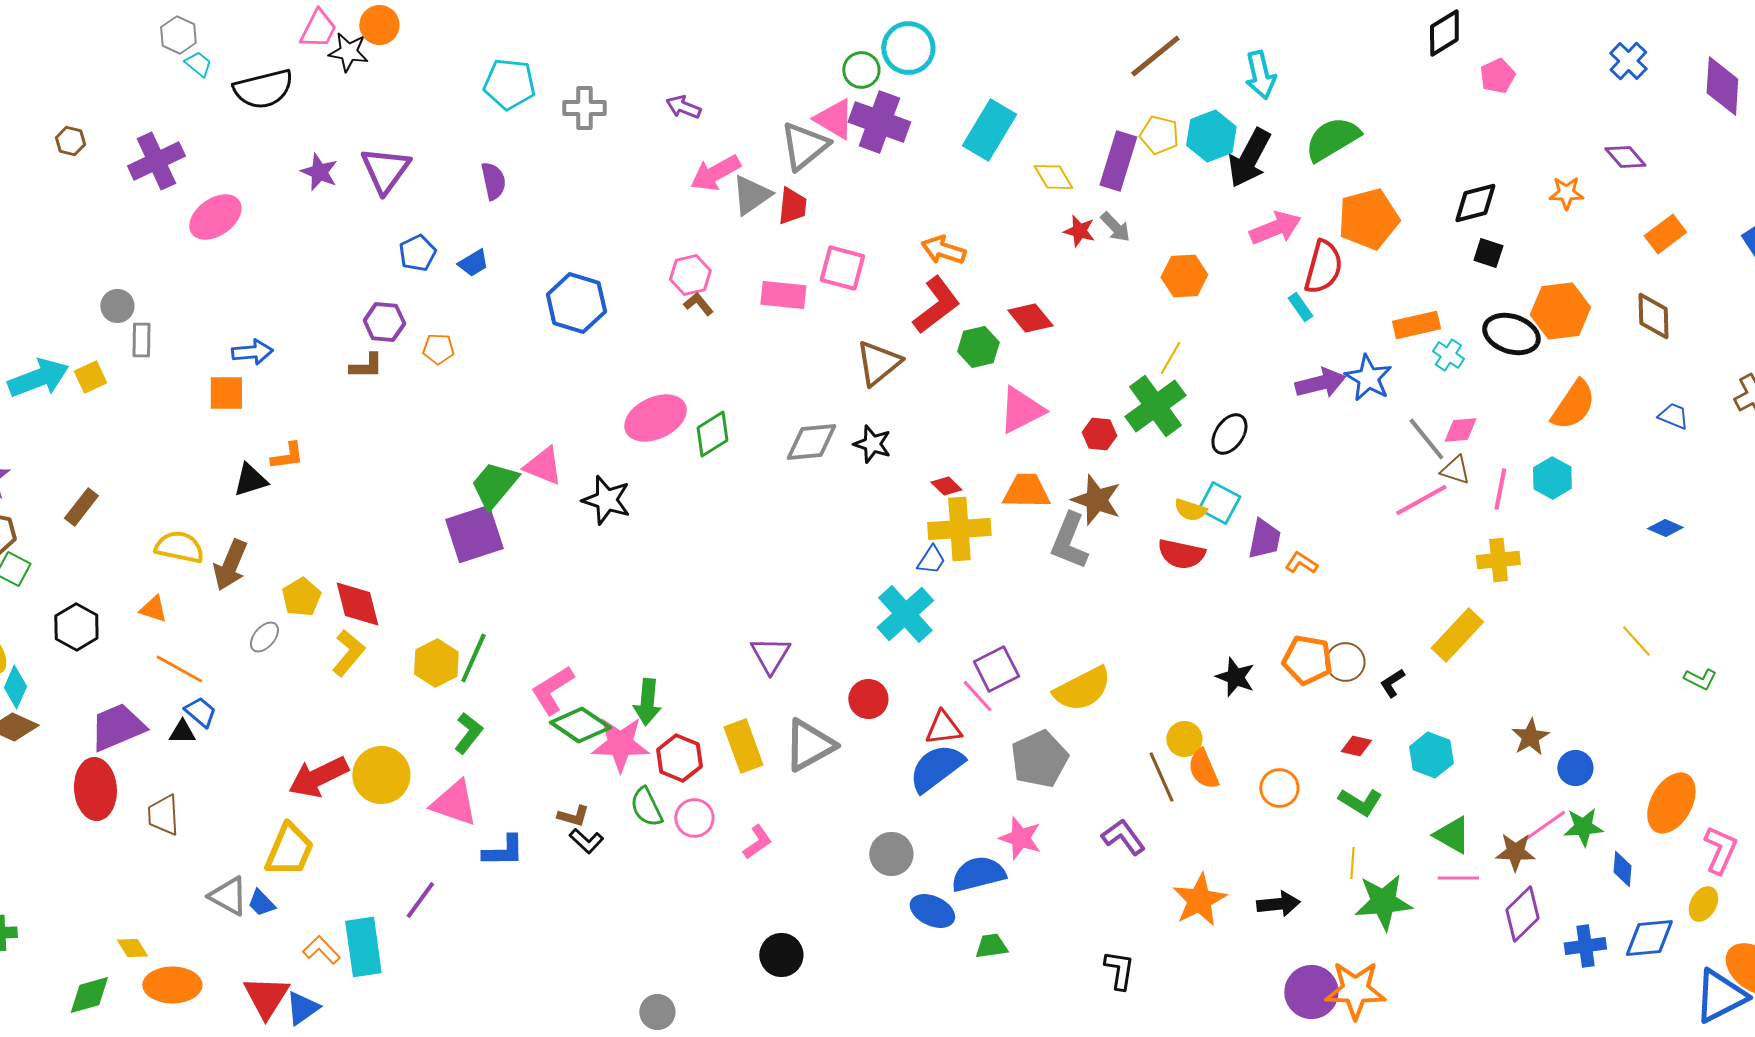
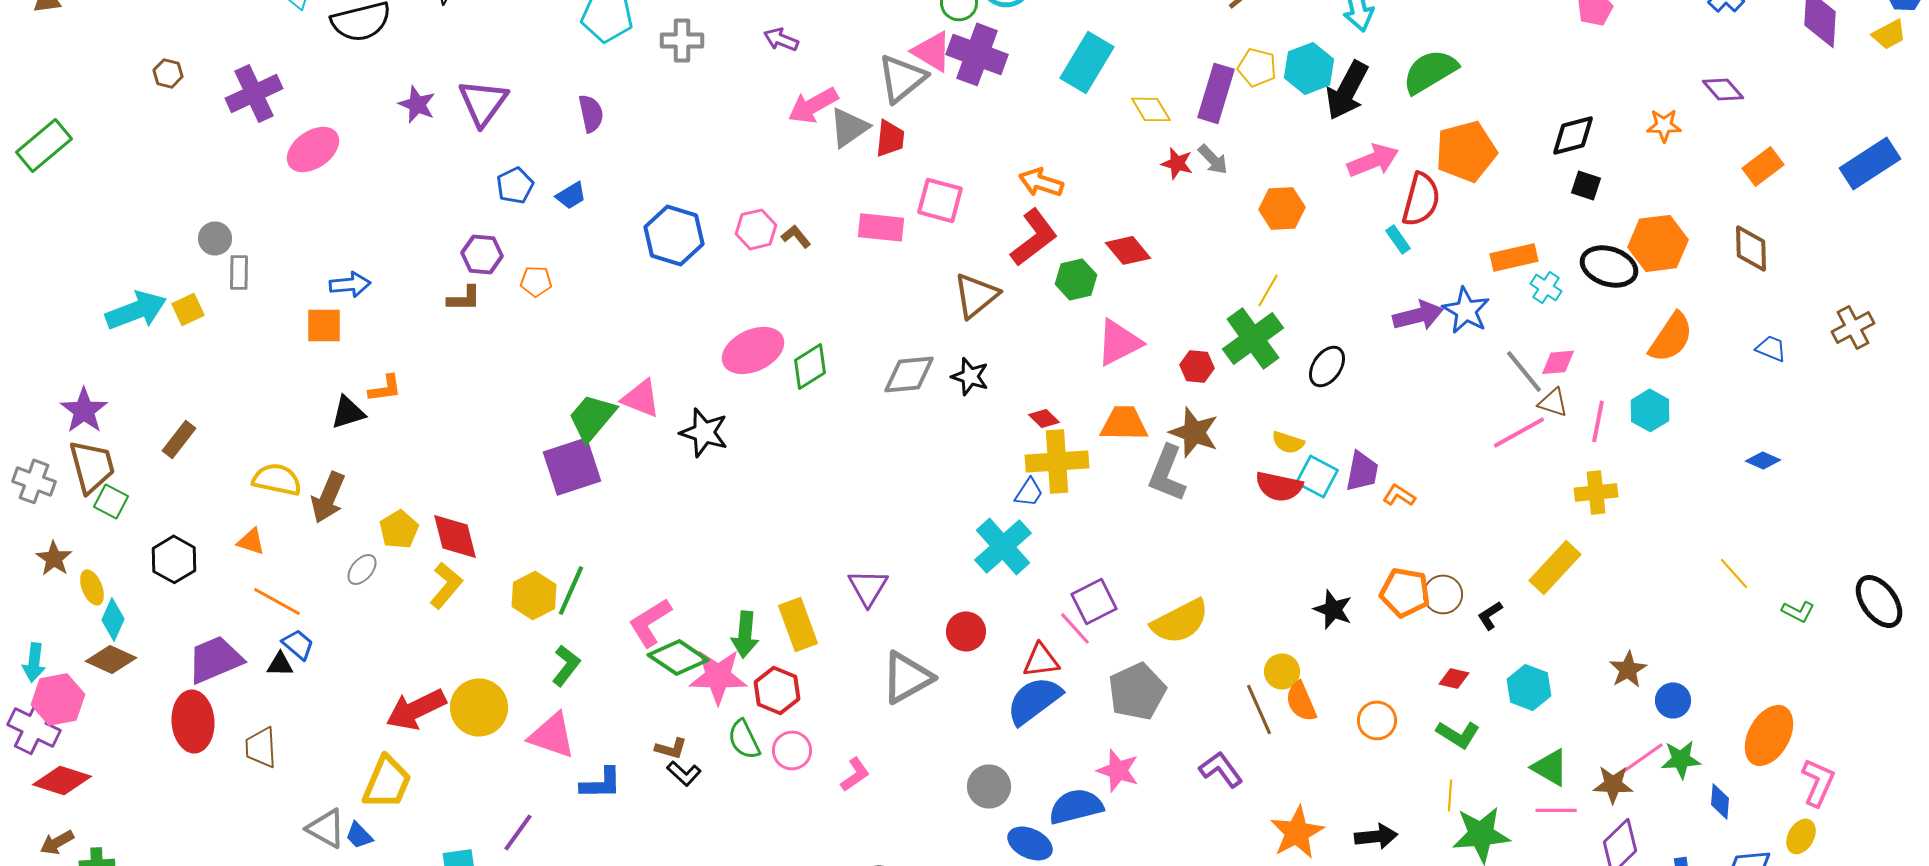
pink hexagon: (690, 275) -> (756, 229), moved
cyan square: (1219, 503) -> (1317, 476), moved
yellow rectangle: (743, 746) -> (798, 624), moved

